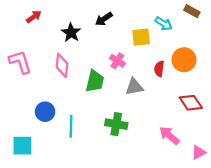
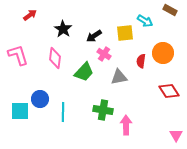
black arrow: (104, 19) -> (94, 36), moved
green trapezoid: (95, 81) -> (84, 72), turned 30
pink arrow: (169, 135) -> (126, 125), moved, turned 48
cyan square: (22, 146) -> (20, 111), moved
pink triangle: (199, 152) -> (176, 135), turned -32

